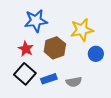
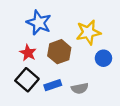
blue star: (36, 21) -> (39, 23), turned 30

